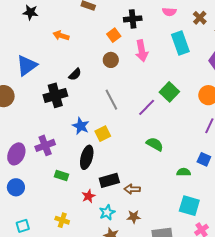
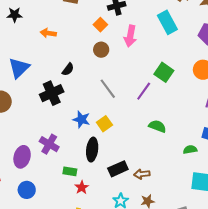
pink arrow: (142, 51) -> (130, 36), turned 30
purple cross: (45, 145) -> (49, 144), turned -30
red star: (88, 196) -> (82, 187), moved

